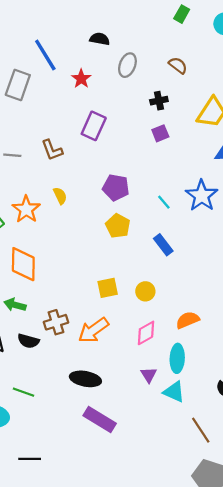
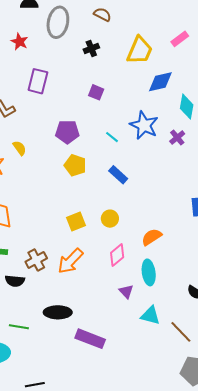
gray ellipse: (127, 65) -> (58, 22), size x1.4
purple square: (160, 133) -> (96, 92), moved, turned -35
black ellipse: (85, 379) -> (58, 312), moved
cyan triangle: (174, 392) -> (150, 315), moved

